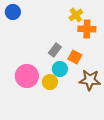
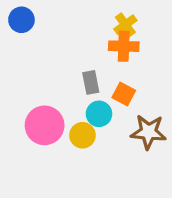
orange cross: (87, 29) -> (124, 46), moved
gray rectangle: (55, 50) -> (91, 82), turned -48

